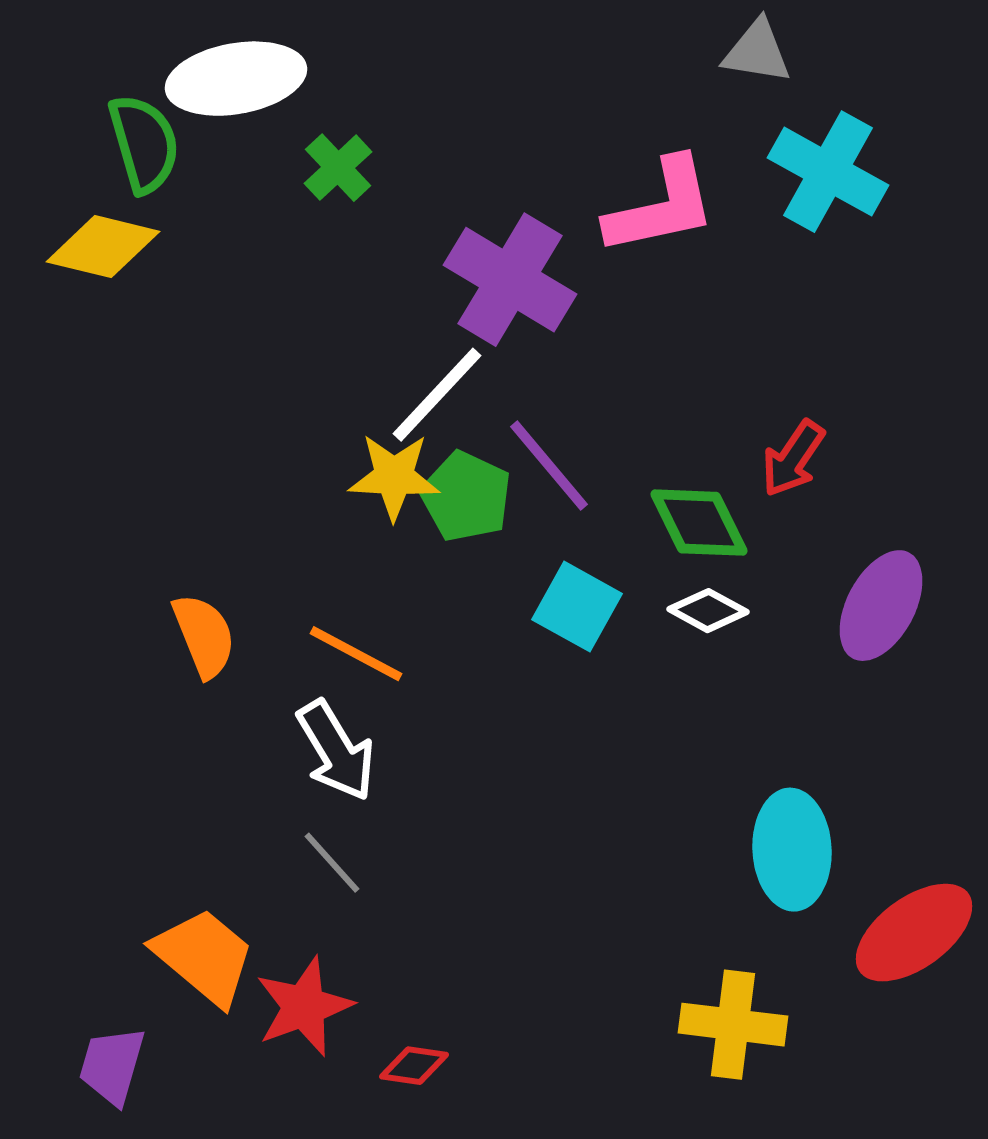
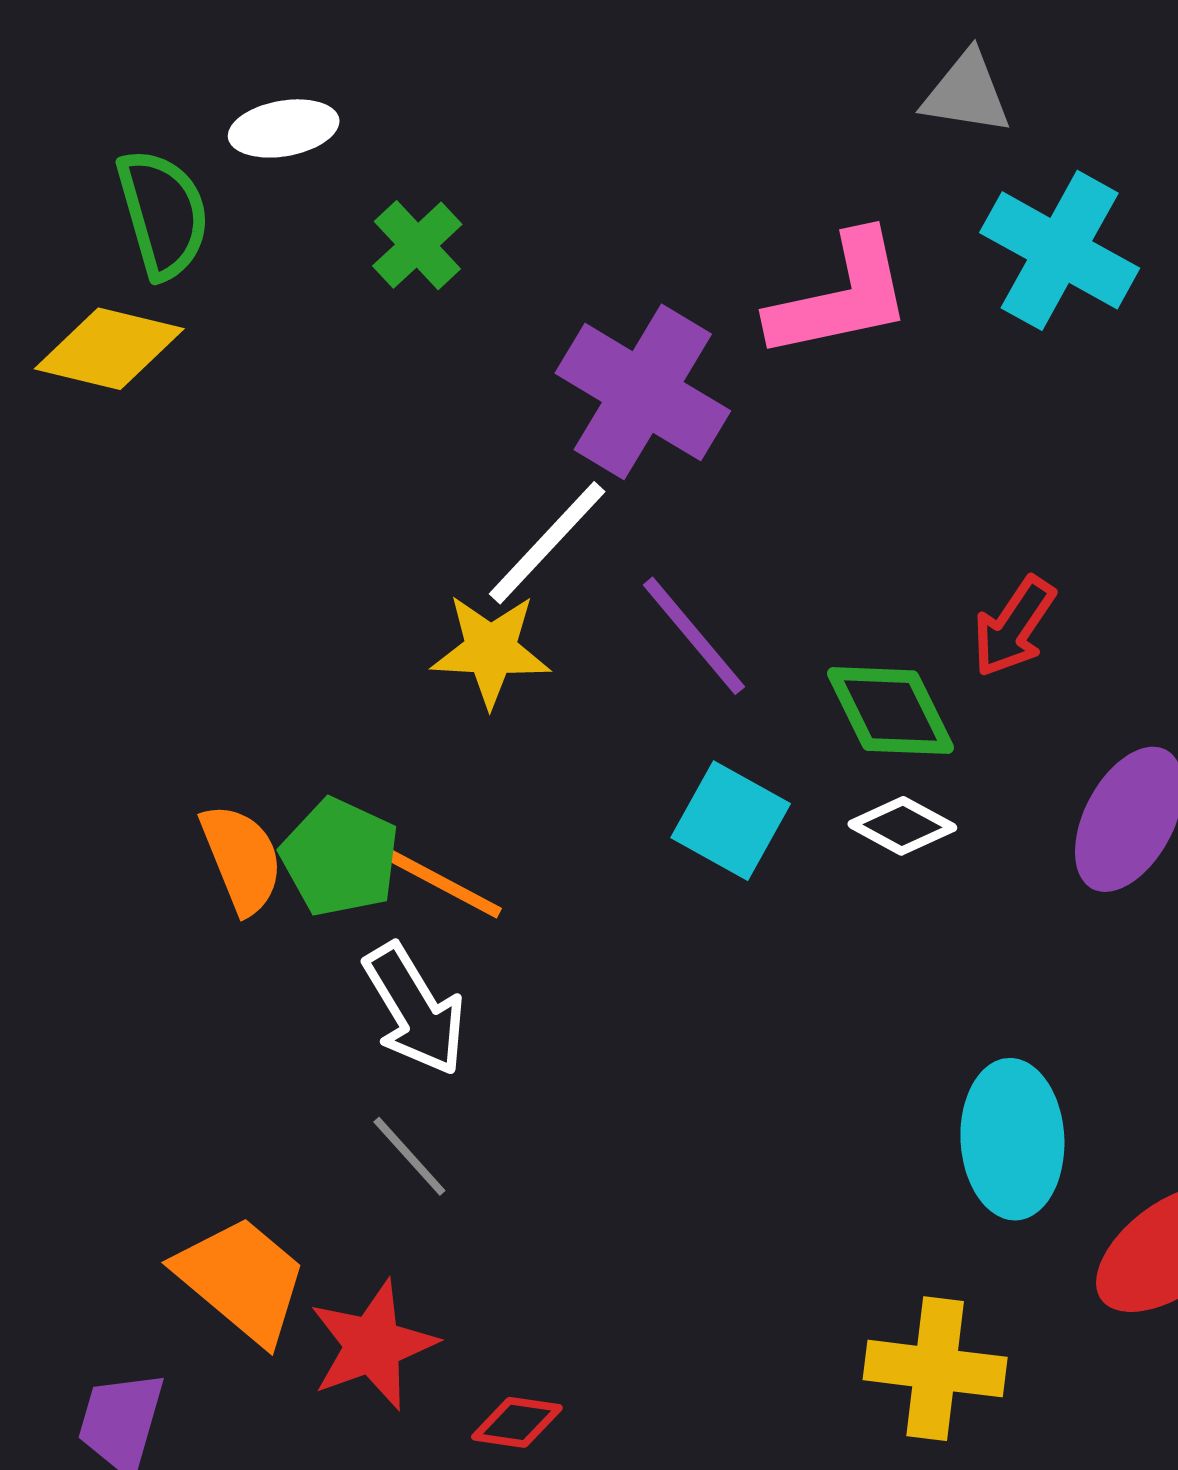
white ellipse: (236, 79) -> (284, 128), size x0.6
green pentagon: (466, 497) -> (340, 857), moved

